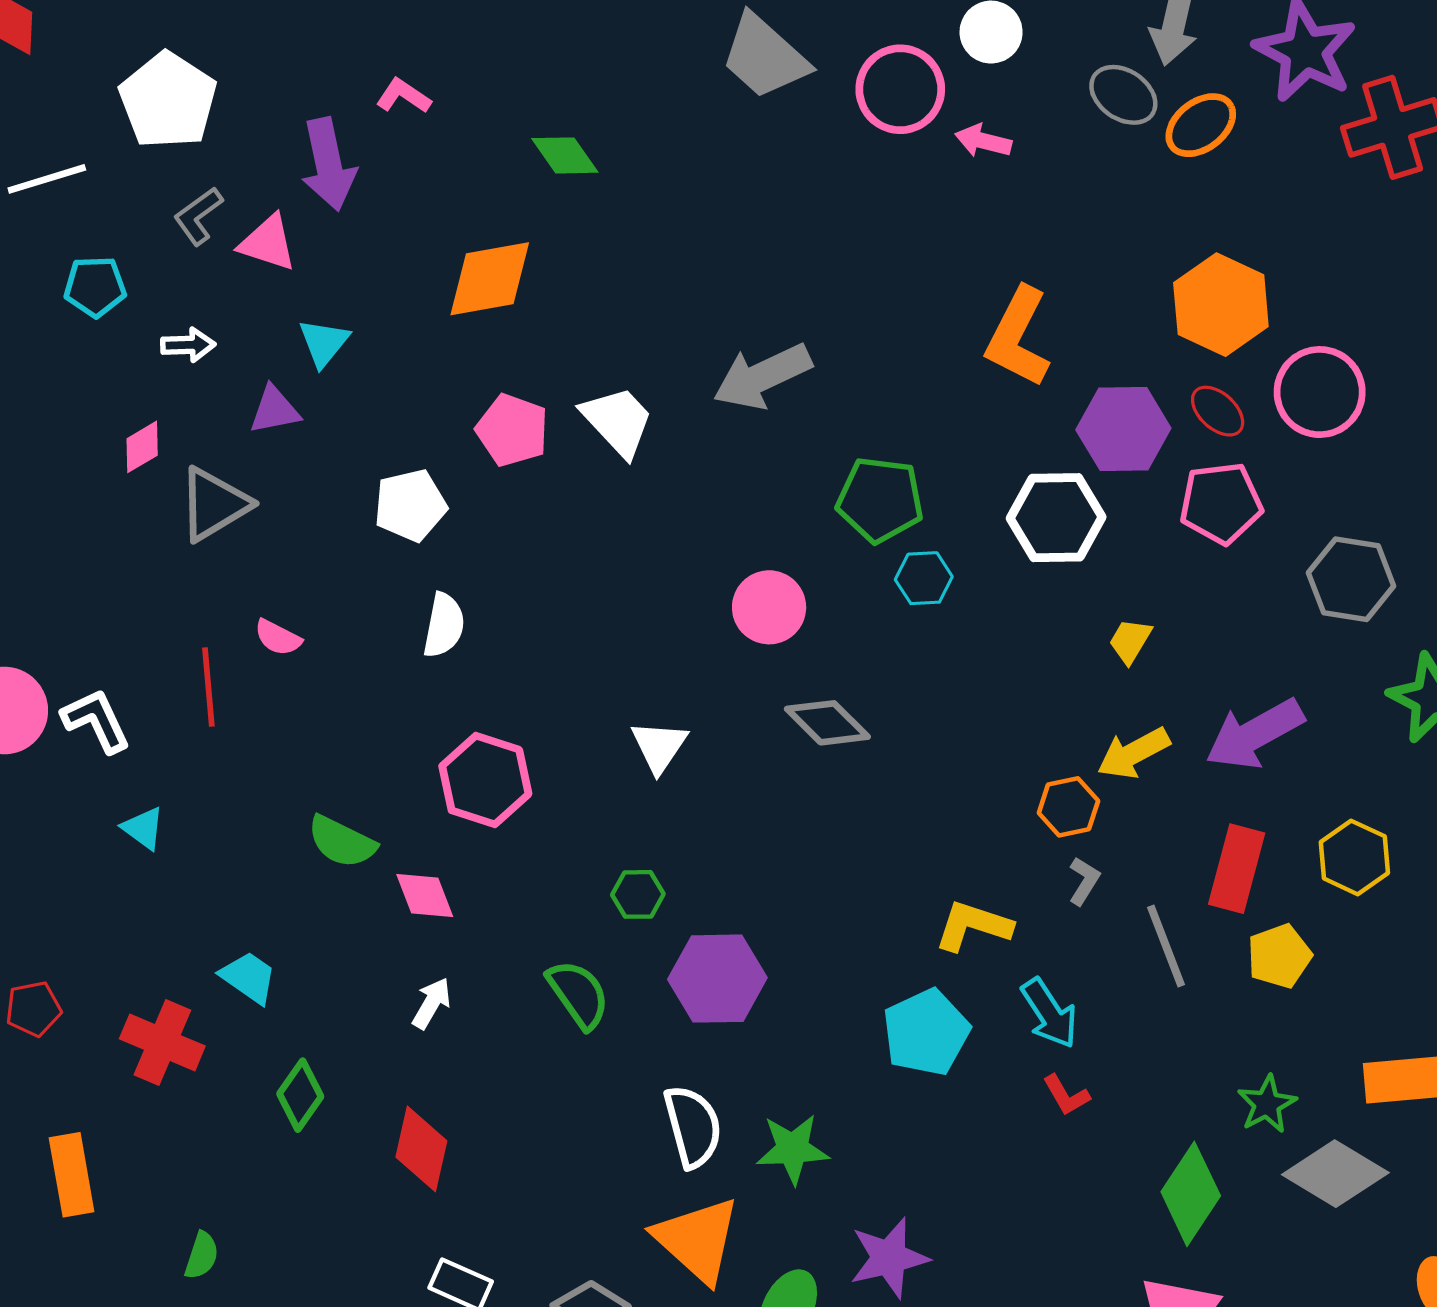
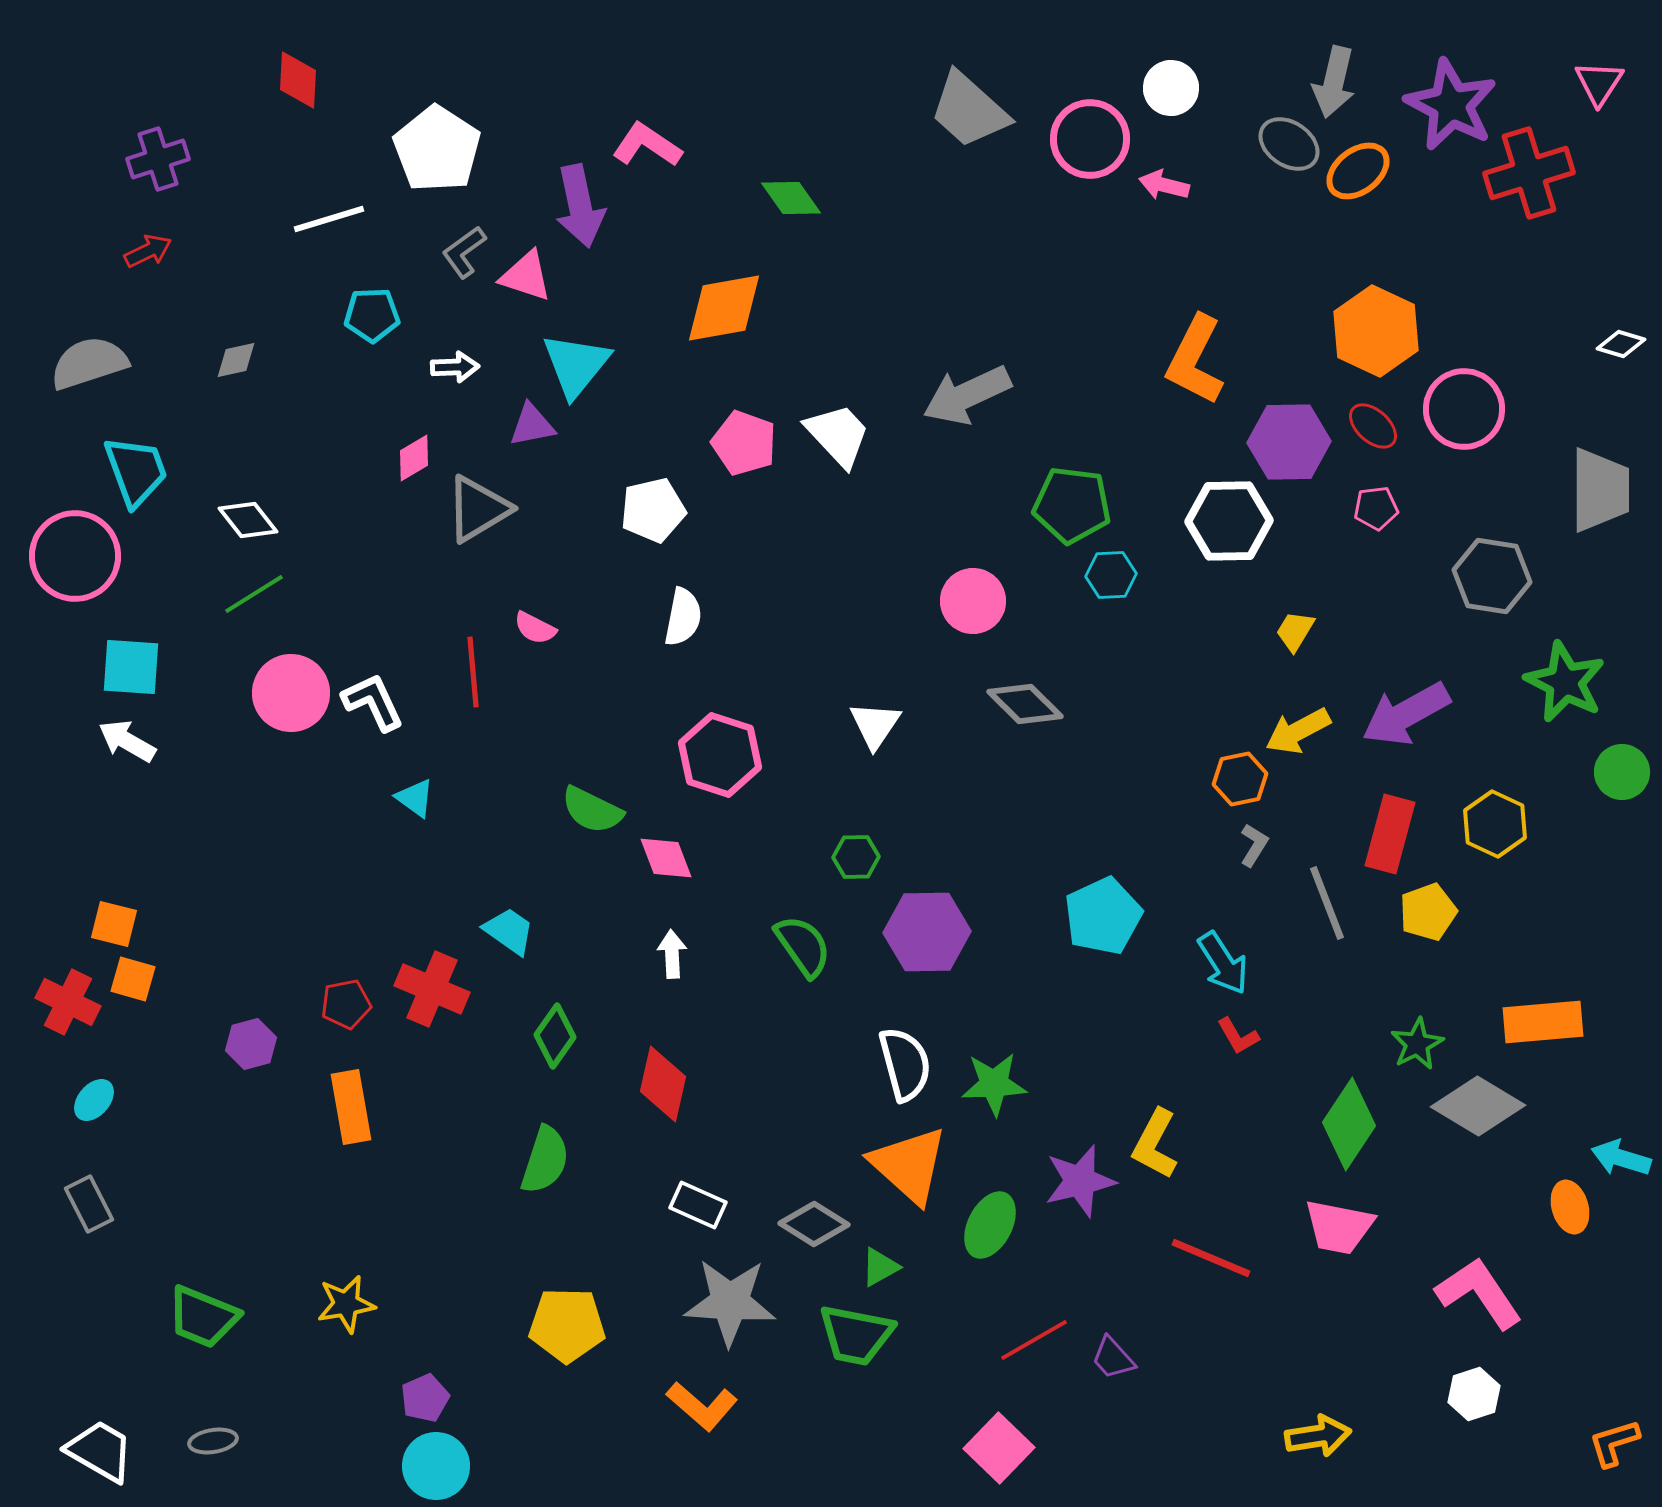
pink L-shape: (403, 96) -> (647, 145), size x1.4
cyan triangle: (324, 343) -> (576, 365), size x1.5
pink pentagon: (1221, 503) -> (1376, 508), size x0.6
yellow L-shape: (973, 926) -> (1155, 1144), moved, turned -80
white arrow: (431, 1003) -> (672, 954), turned -33
red pentagon: (33, 1009) -> (346, 1004), moved
cyan pentagon: (926, 1032) -> (1103, 916), moved
green semicircle: (202, 1256) -> (545, 1160), moved, size x1.6

